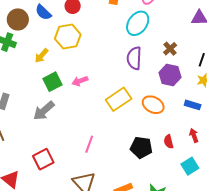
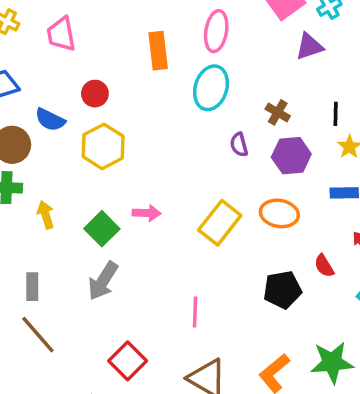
yellow arrow: (41, 56) -> (46, 215), moved, turned 140
purple semicircle: (134, 58) -> (239, 145), moved, size x0.6
pink arrow: (80, 81) -> (147, 213), turned -140

